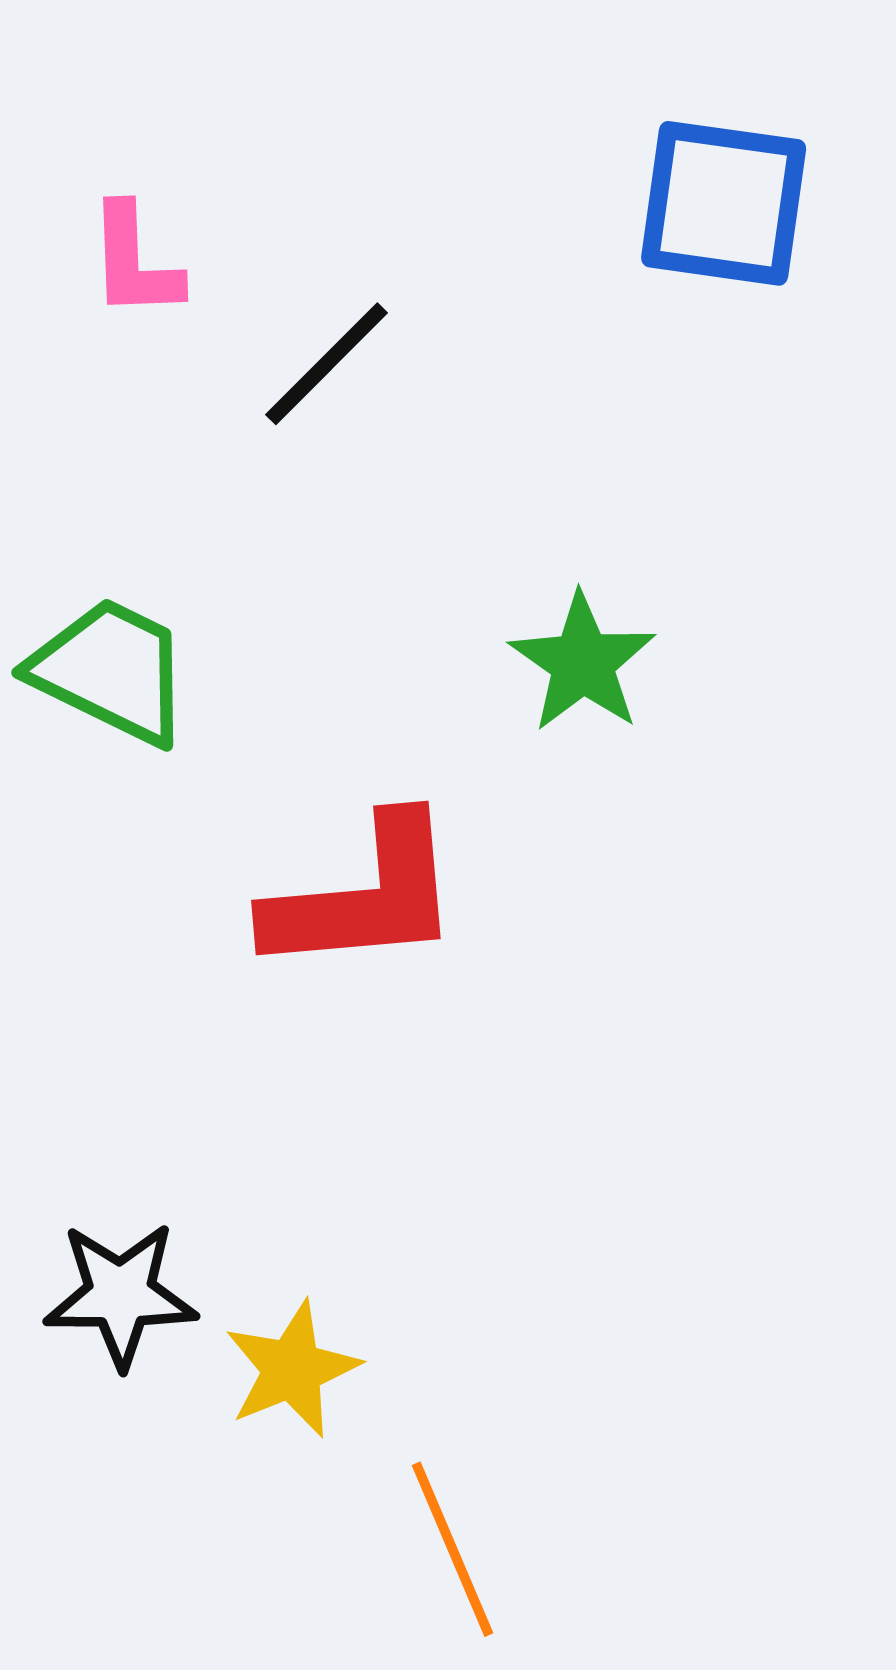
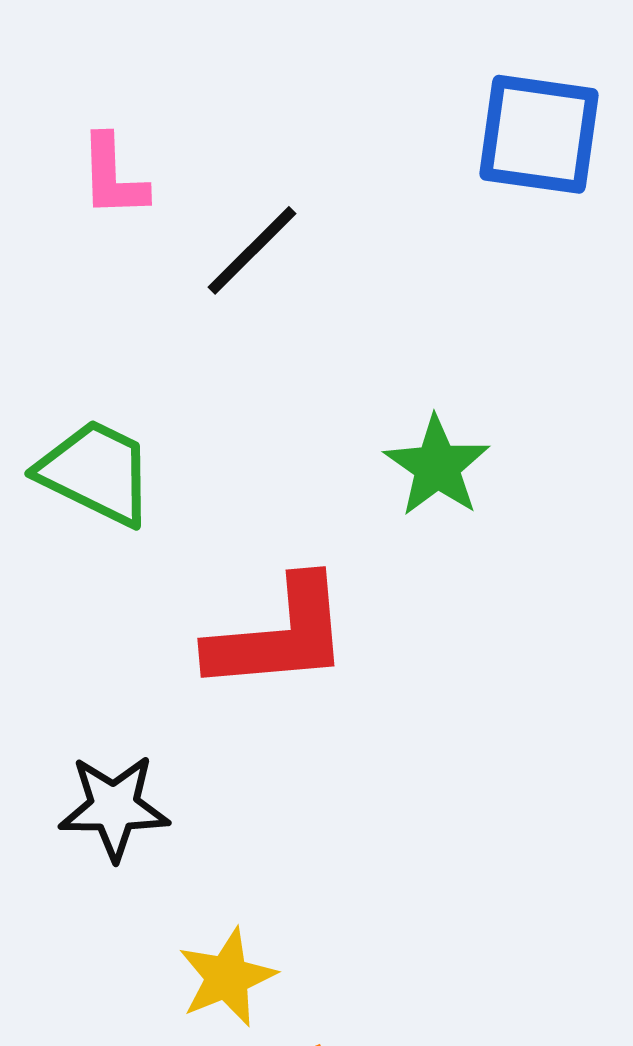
black star: (121, 1295) -> (114, 807), moved

